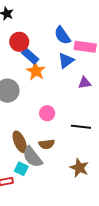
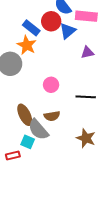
red circle: (19, 42) -> (51, 21), moved
orange star: (36, 71) -> (27, 45), moved

